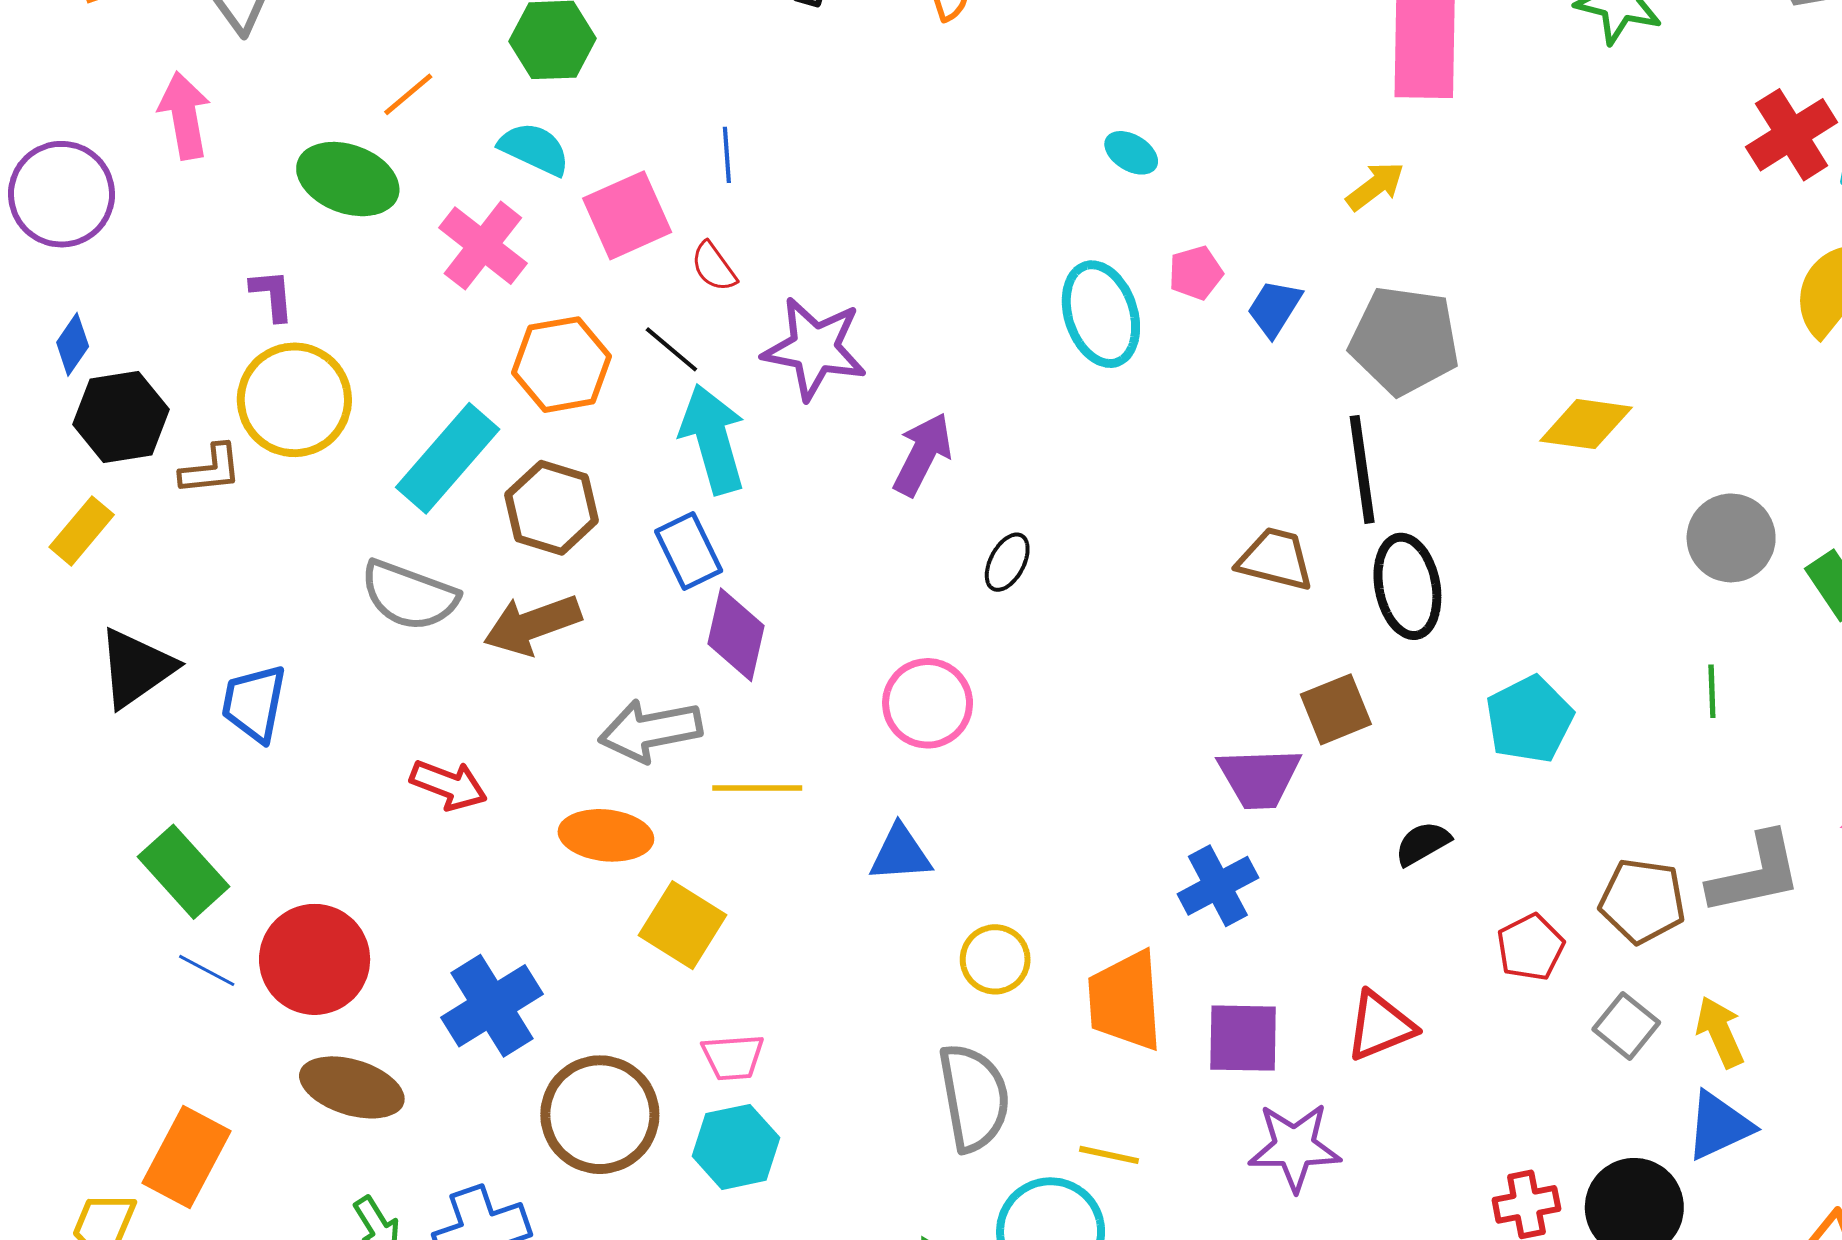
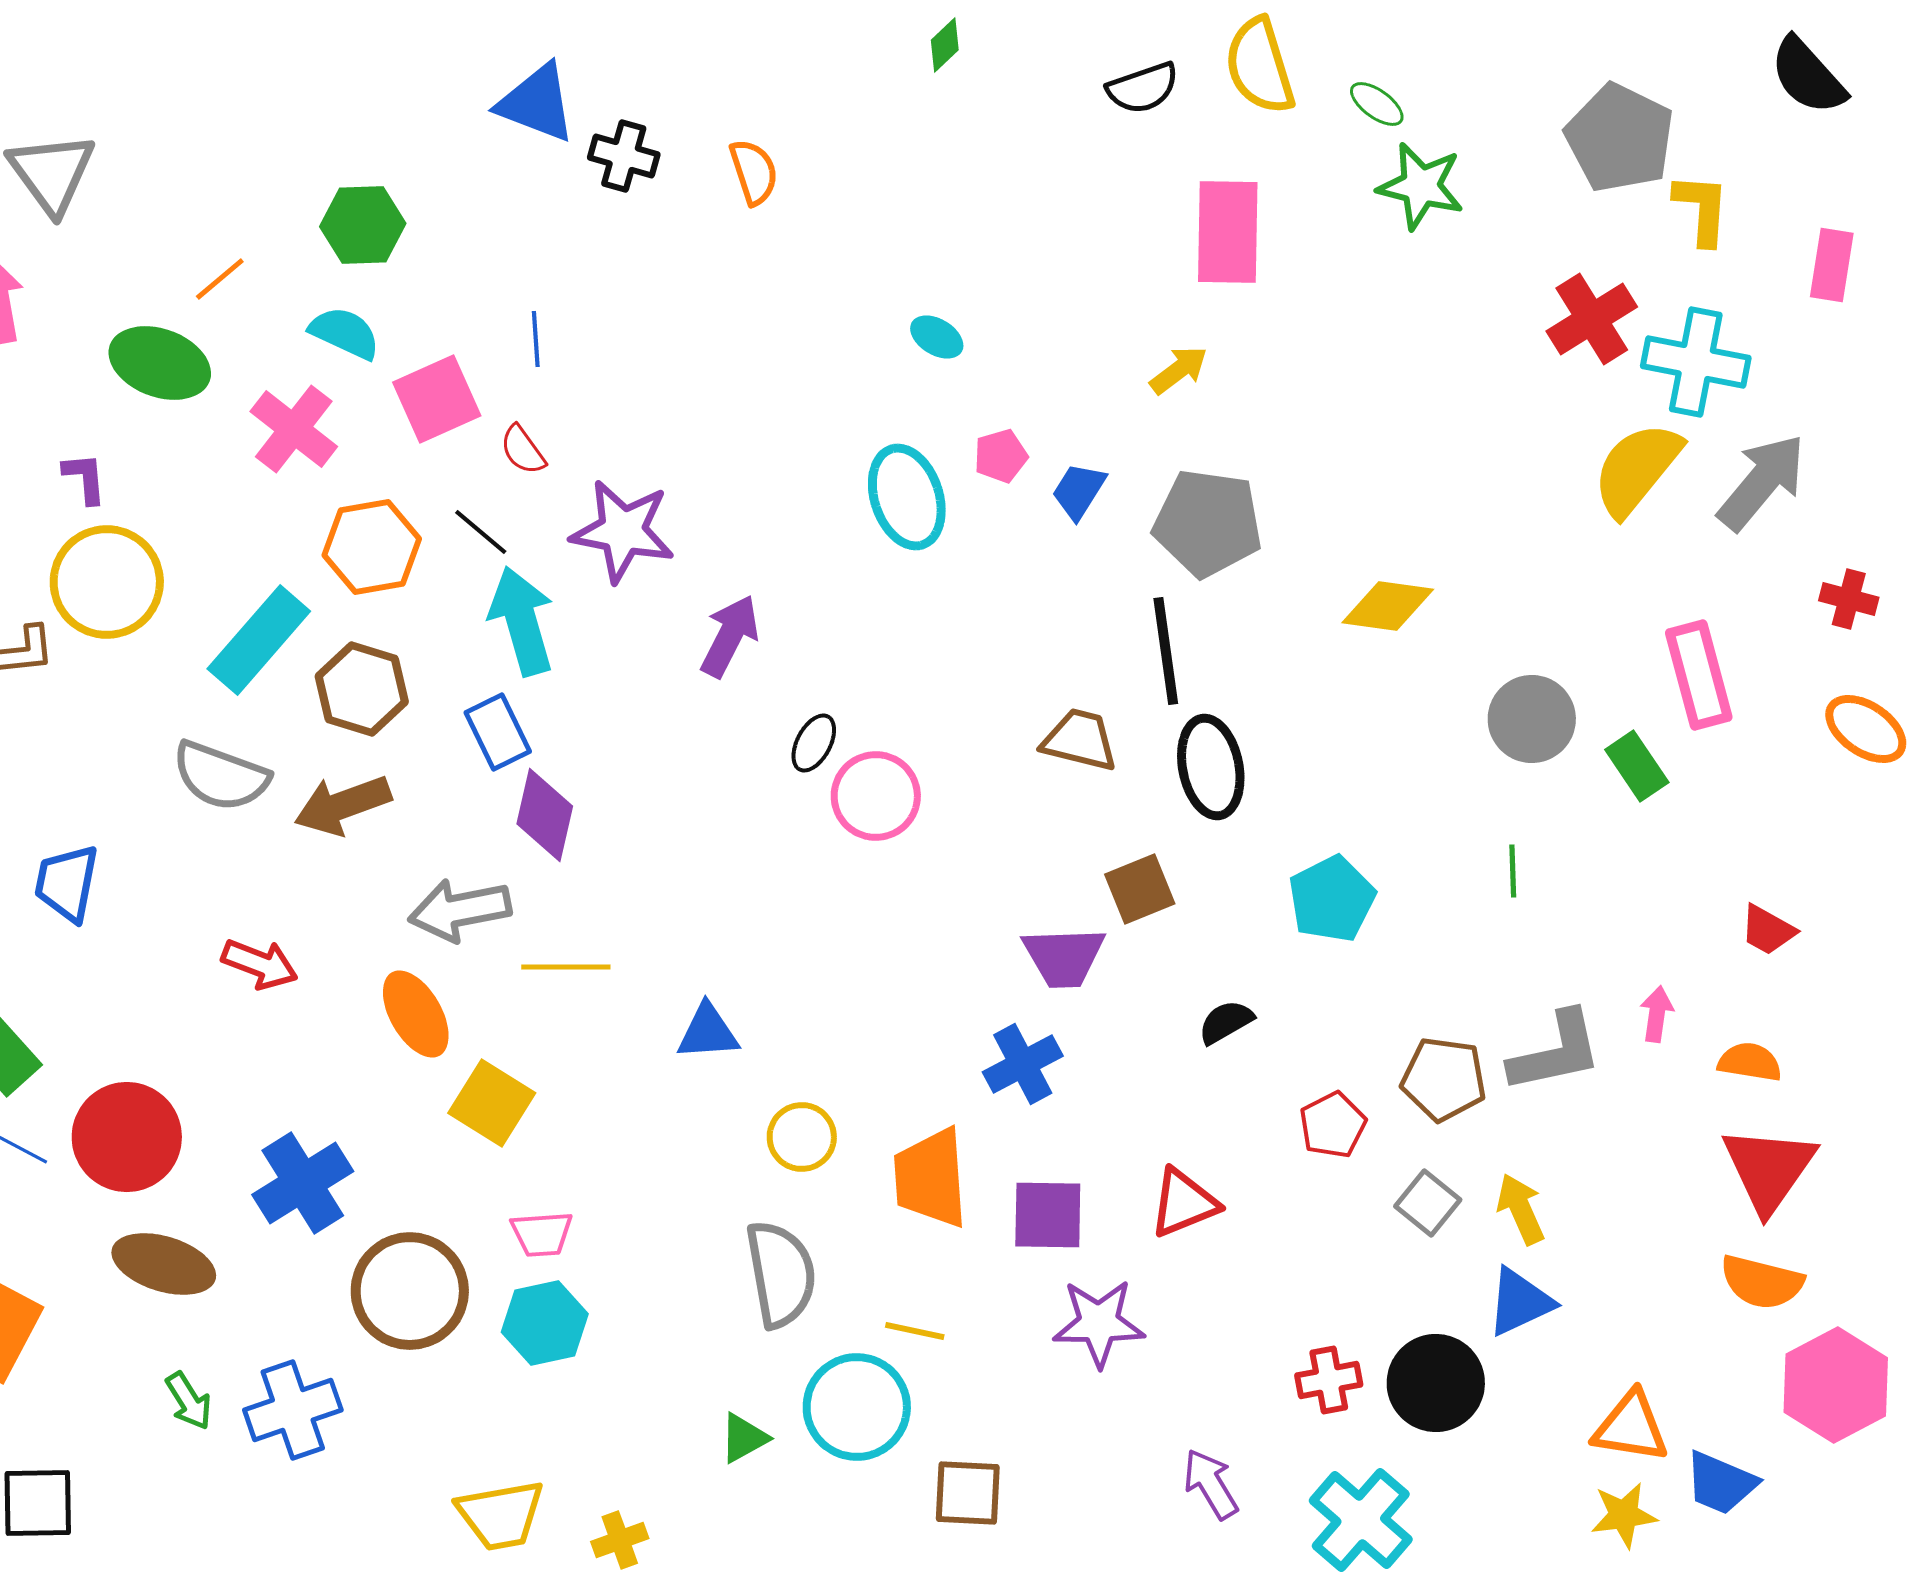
pink circle: (928, 703) -> (876, 796), moved
orange ellipse: (606, 835) -> (416, 1014), turned 54

